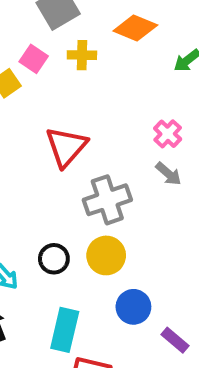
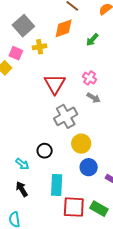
orange diamond: (135, 28) -> (64, 28), turned -30
red triangle: (66, 147) -> (55, 84), moved
yellow circle: (106, 255) -> (81, 144), moved

